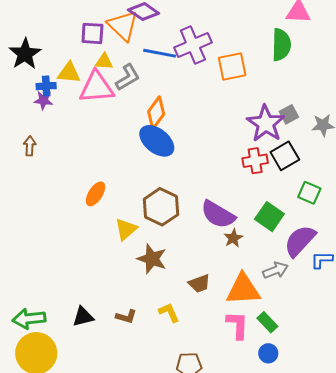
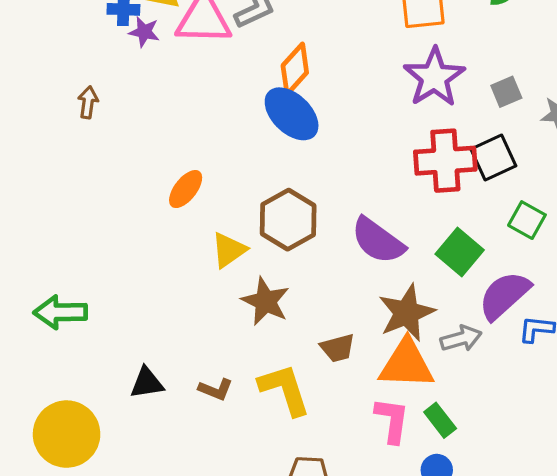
purple star: (43, 100) -> (144, 32), moved
purple star: (266, 124) -> (434, 77), moved
red cross: (255, 161) -> (445, 161), size x1.5
brown star: (233, 238) -> (407, 313), moved, size x1.8
yellow L-shape: (169, 312) -> (285, 390), size x1.6
green arrow: (29, 319) -> (60, 312), moved

